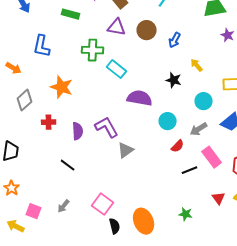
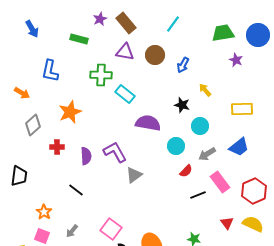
orange star: (62, 87) -> (70, 112), turned 30
cyan circle: (204, 101) -> (200, 126), moved
orange star: (12, 188) -> (44, 212), moved

